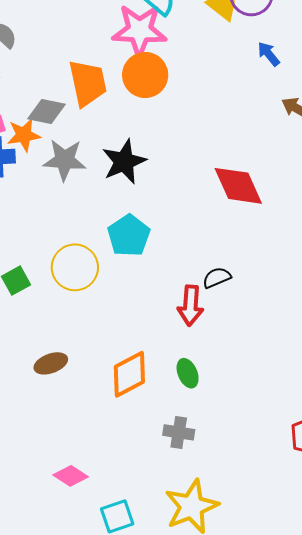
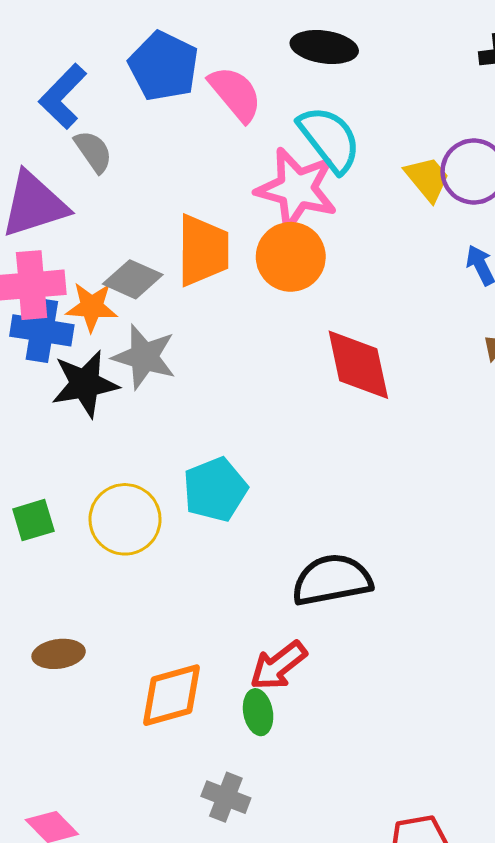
black star: (124, 162) -> (85, 384), moved
red diamond: (238, 186) -> (358, 365), moved
black semicircle: (217, 278) -> (332, 580), size x1.8
red arrow: (190, 306) -> (278, 666), moved, turned 36

